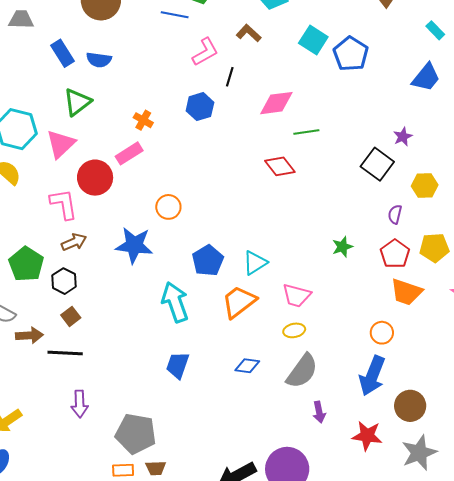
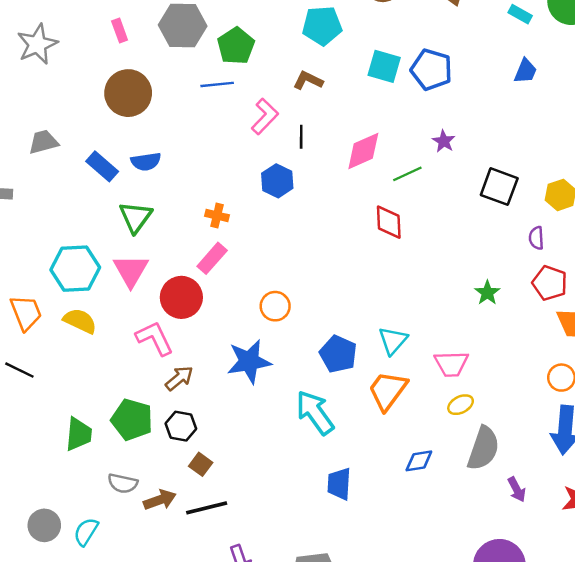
blue trapezoid: (426, 77) -> (525, 71), size x0.7
purple star: (403, 137) -> (444, 141), moved
red diamond: (280, 166) -> (389, 222), turned 52

